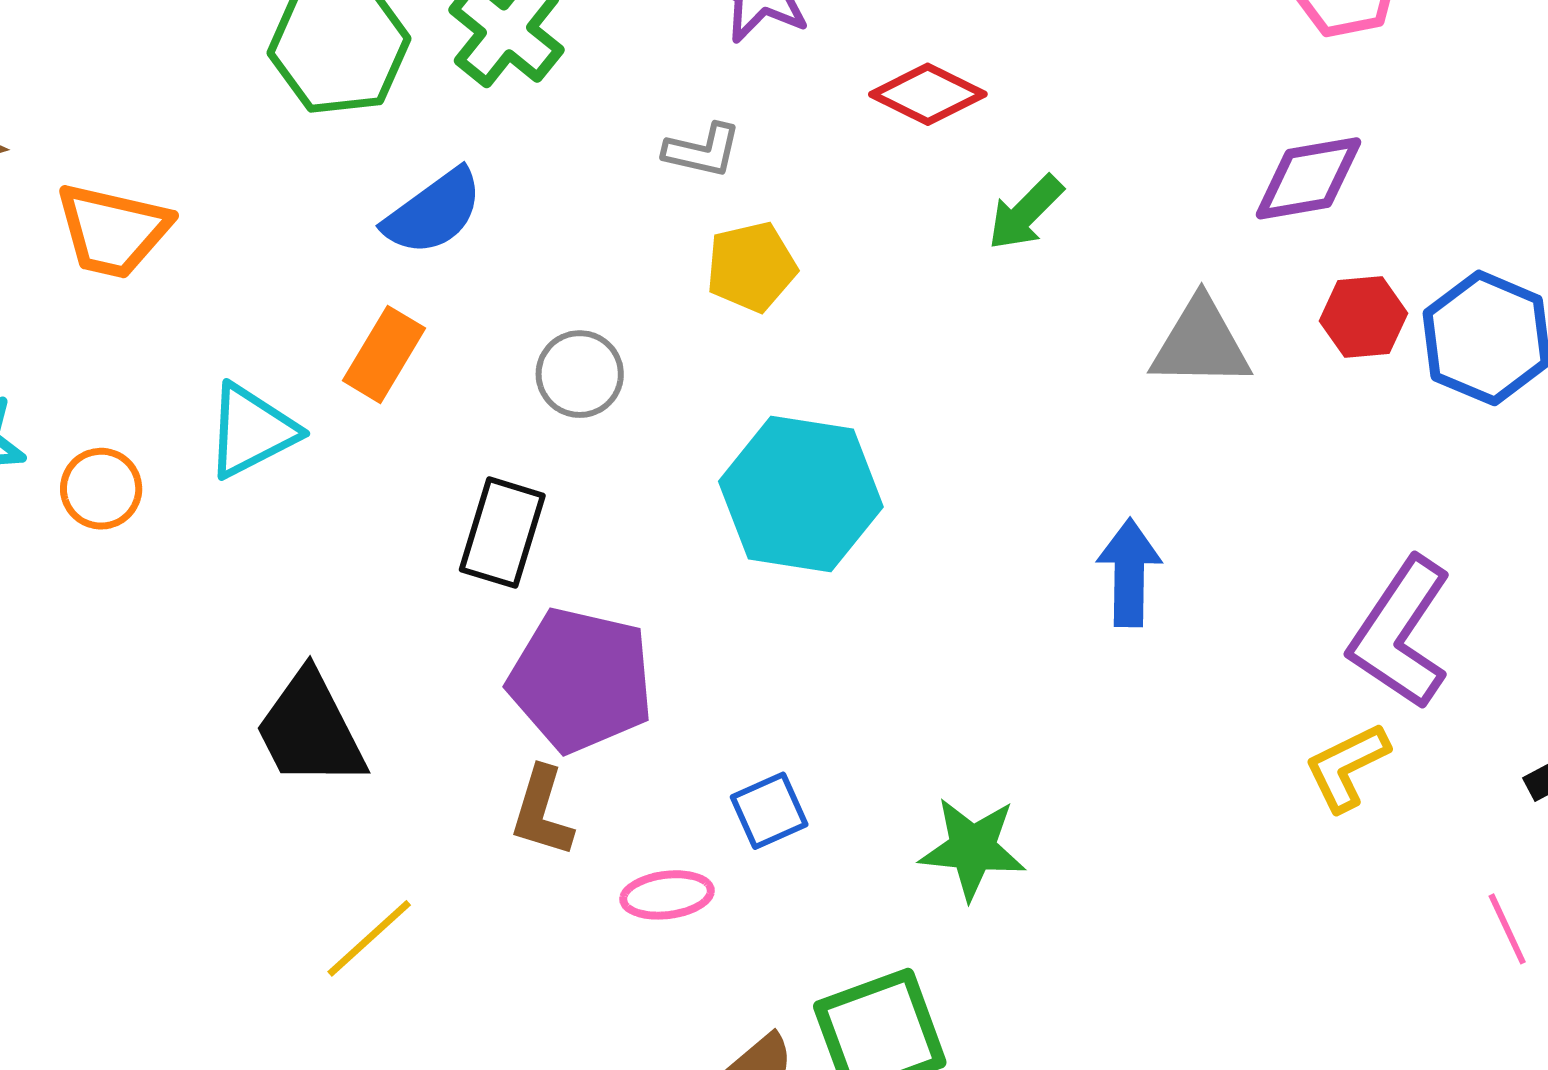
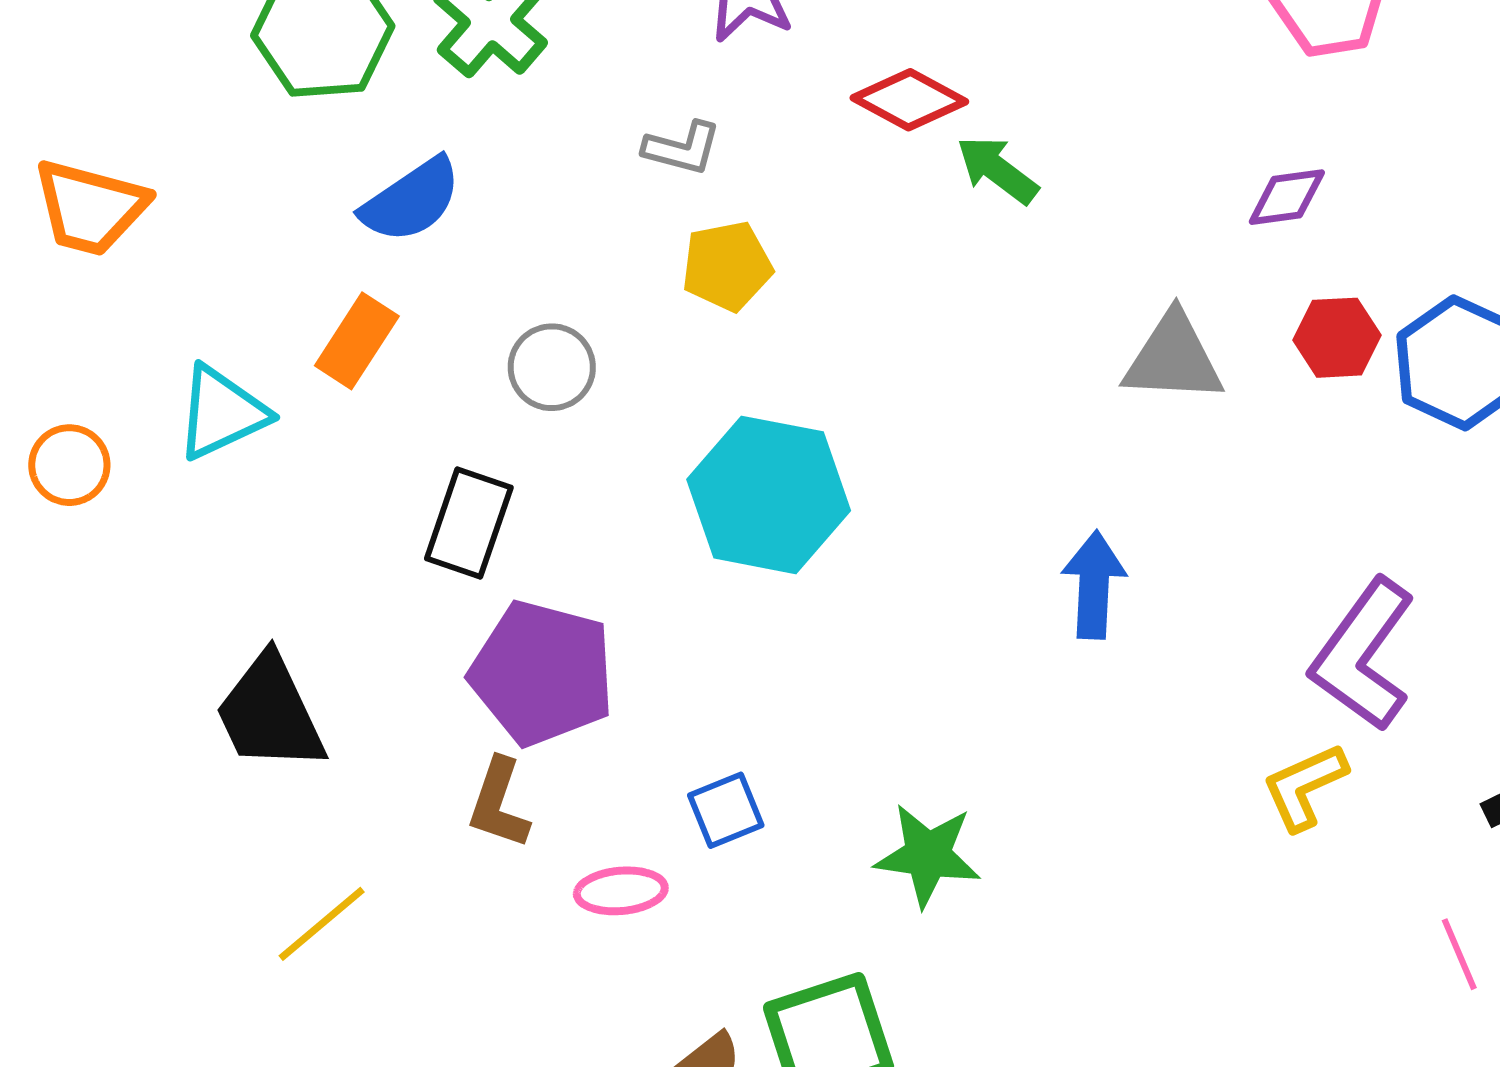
purple diamond: (1308, 178) -> (1287, 197), size x0.7
green arrow: (1025, 213) -> (997, 170), moved, turned 80

